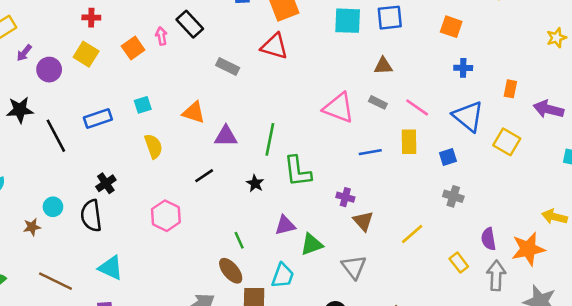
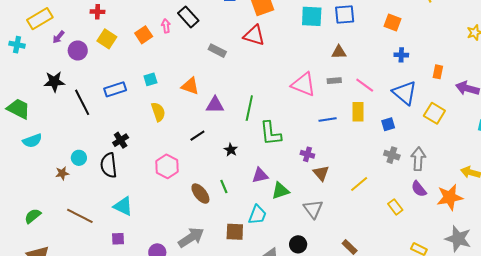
red cross: (91, 18) -> (97, 12), moved
gray rectangle: (378, 102) -> (334, 81), turned -32
black star: (255, 183) -> (231, 150), moved
purple semicircle: (489, 239) -> (419, 189), turned -30
brown ellipse: (231, 271) -> (200, 194), moved
gray arrow: (496, 275) -> (418, 159), moved

